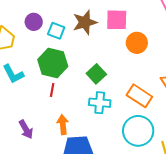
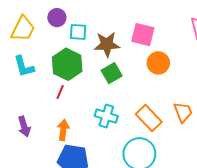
brown star: (85, 22) -> (107, 44), moved
cyan square: (56, 31) -> (78, 32), turned -30
green square: (96, 74) -> (112, 73), moved

